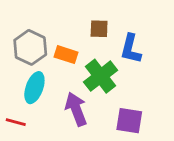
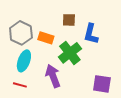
purple square: (129, 121) -> (102, 84), moved
red line: (16, 122) -> (20, 85), moved

